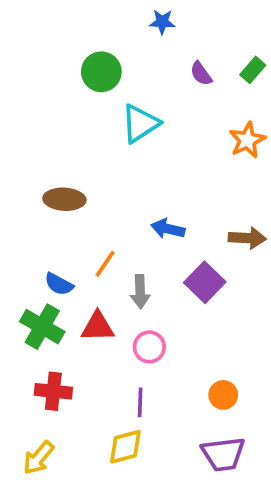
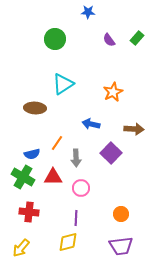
cyan triangle: (140, 124) -> (63, 84), moved
orange star: (247, 140) -> (113, 92), moved
blue semicircle: (59, 284) -> (32, 154), turned -42

